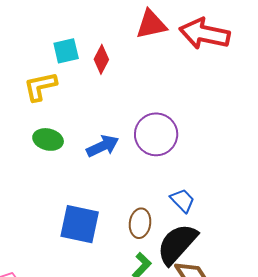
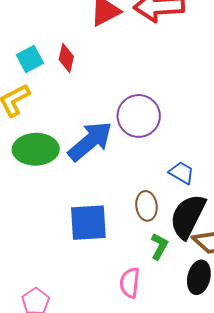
green ellipse: (48, 139) -> (36, 149), size x1.5
blue arrow: (103, 146) -> (90, 141), size x1.5

